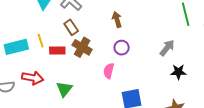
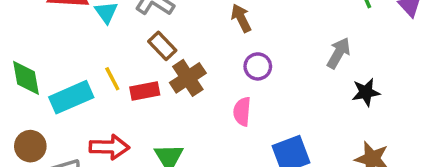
brown cross: (82, 47) -> (188, 78), turned 36

